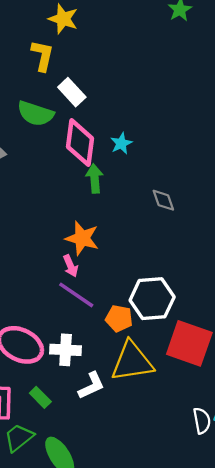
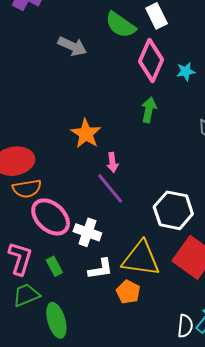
green arrow: (95, 179) -> (149, 110), moved
orange star: (82, 238) -> (86, 134), moved
orange pentagon: (119, 318) -> (128, 292), moved

